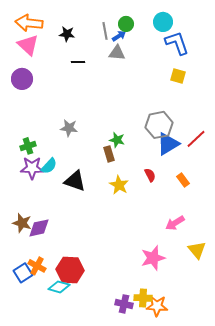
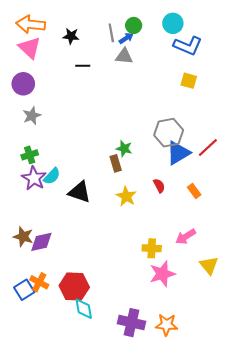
blue L-shape: (177, 43) -> (188, 46), turned 132
gray star: (69, 128) -> (32, 116), moved, turned -30
purple star: (32, 168) -> (34, 178), turned 30
cyan diamond: (59, 287) -> (84, 309), moved, turned 65
yellow cross: (143, 298) -> (152, 248), moved
purple cross: (124, 304) -> (132, 323), size x1.4

